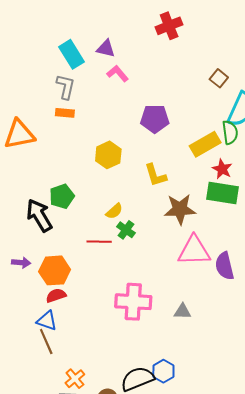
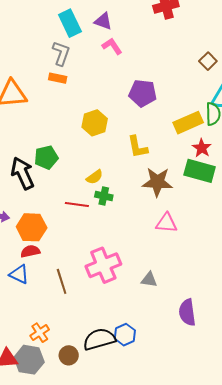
green cross: (126, 230) -> (104, 196), turned -30
pink triangle: (194, 251) -> (167, 223), size x0.7
purple semicircle: (225, 266) -> (187, 312), moved
pink cross: (133, 302) -> (103, 265), turned -32
brown line: (46, 341) -> (62, 281), moved

